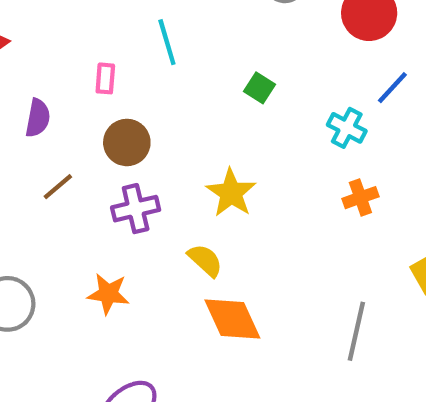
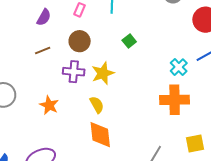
green square: (259, 88) -> (129, 41), moved
yellow star: (231, 193) -> (103, 73), moved
orange cross: (360, 198) -> (175, 100), size x1.8

